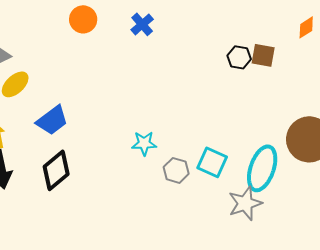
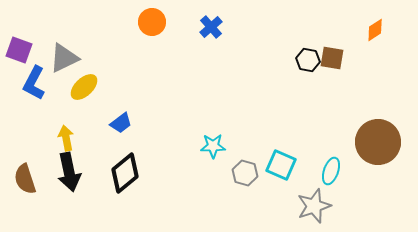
blue trapezoid: (52, 120) -> (121, 123), size x0.7
cyan ellipse: (262, 168) -> (331, 171), size x0.6

